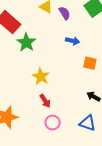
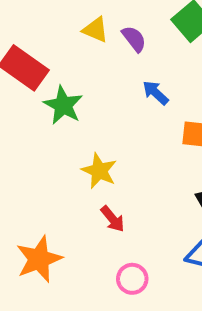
blue arrow: (73, 41) -> (156, 93), turned -144
pink circle: (53, 123) -> (132, 279), moved

